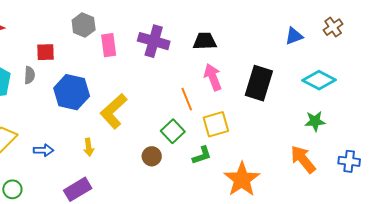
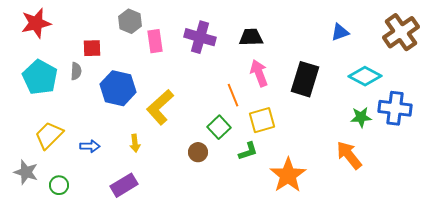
brown cross: (333, 27) -> (401, 32), moved, size x1.8
blue cross: (349, 161) -> (395, 108), moved, size x1.5

